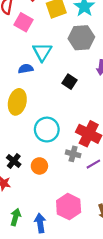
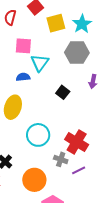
pink square: (24, 22) -> (23, 46), moved, turned -30
orange circle: (39, 166) -> (34, 180), moved, size x1.5

